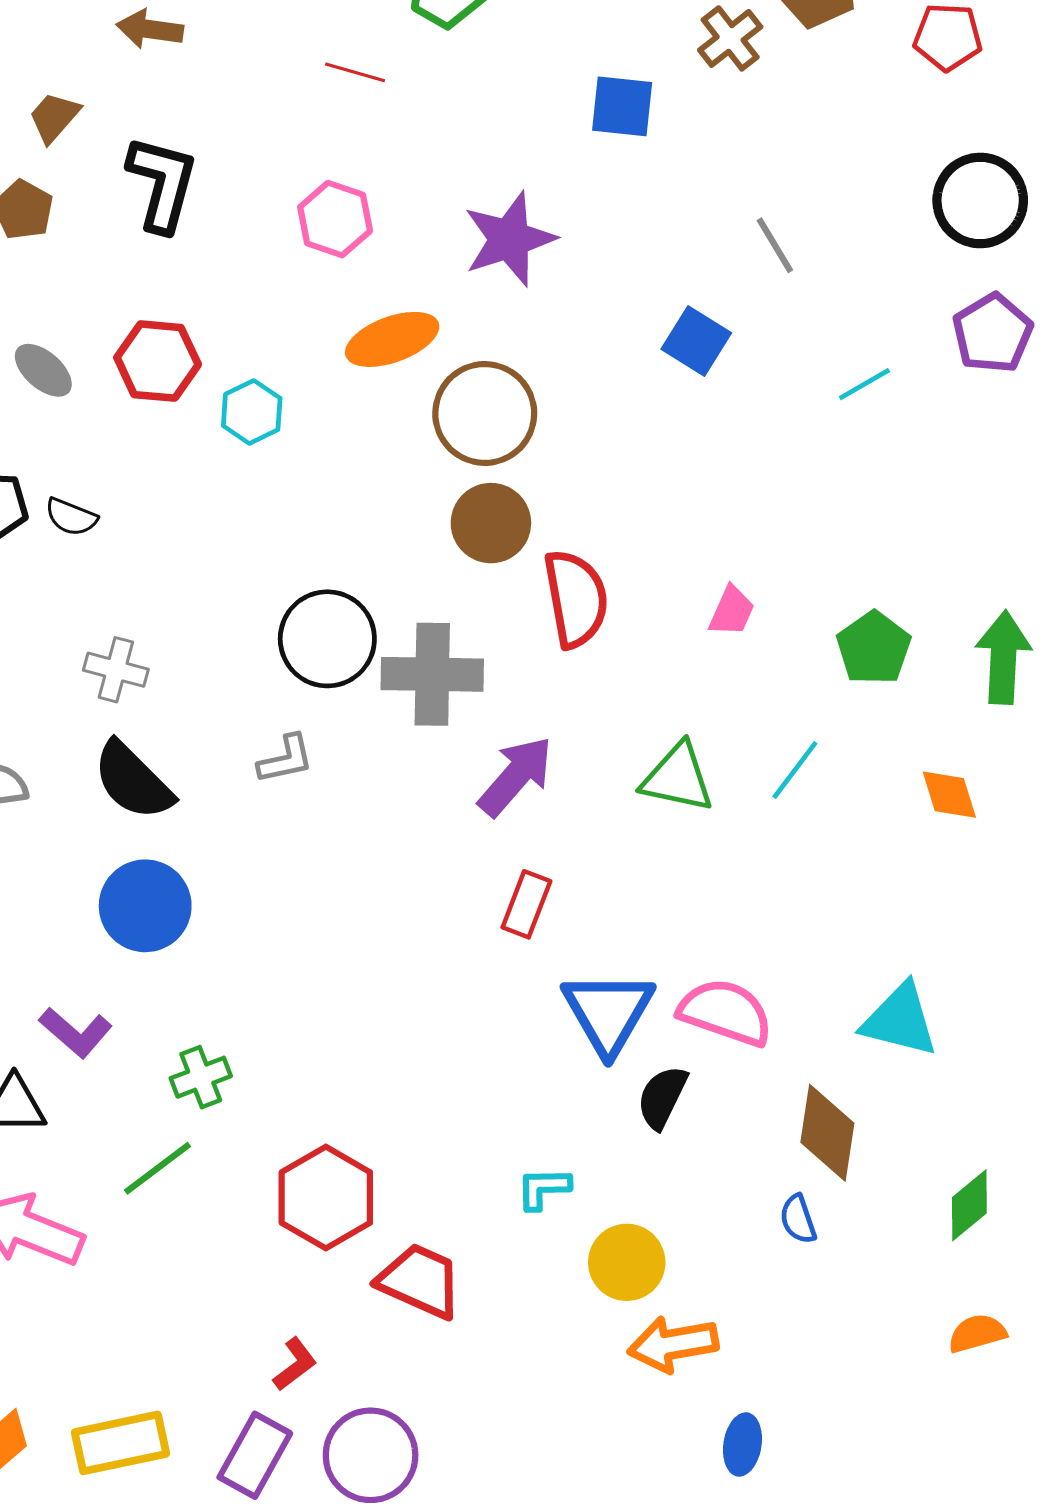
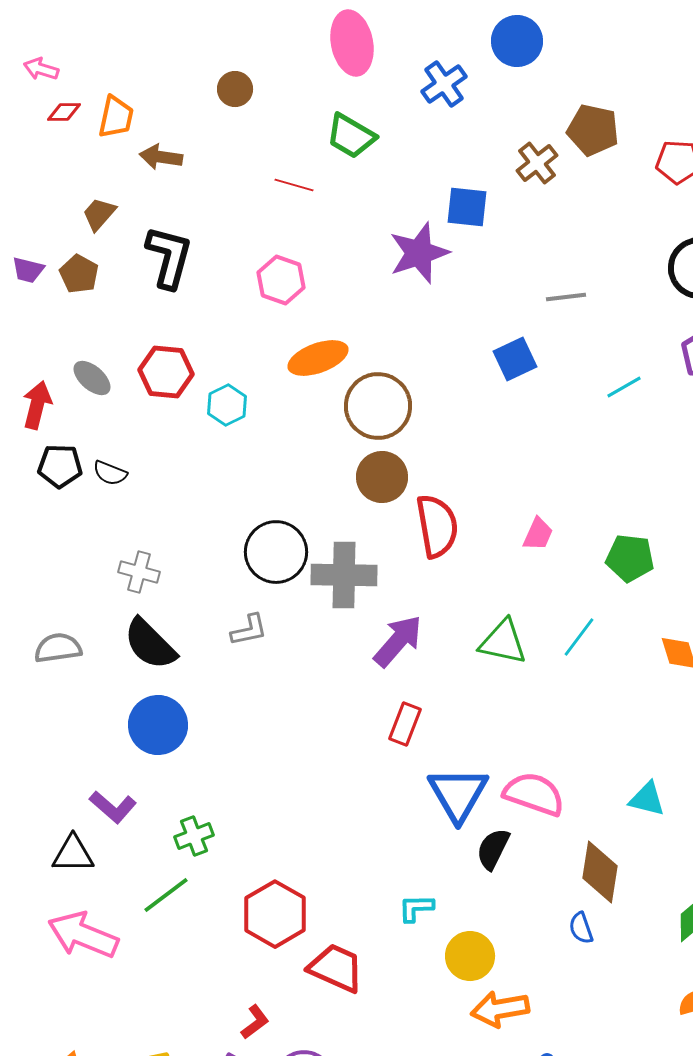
purple star: (509, 239) -> (419, 253), moved
gray line: (775, 245) -> (566, 297), turned -66
blue square: (696, 341) -> (515, 359), turned 33
green pentagon: (874, 648) -> (630, 558), turned -30
cyan triangle: (900, 1020) -> (647, 799), size x0.7

